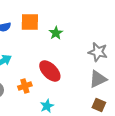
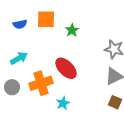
orange cross: (25, 86) -> (41, 83), size x1.6

